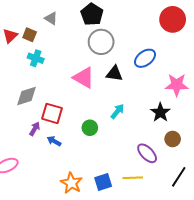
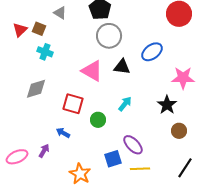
red square: (52, 113) -> (73, 104), moved
purple arrow: (35, 129) -> (44, 151), moved
purple ellipse: (147, 153) -> (133, 145), moved
blue square: (103, 182) -> (113, 159), moved

